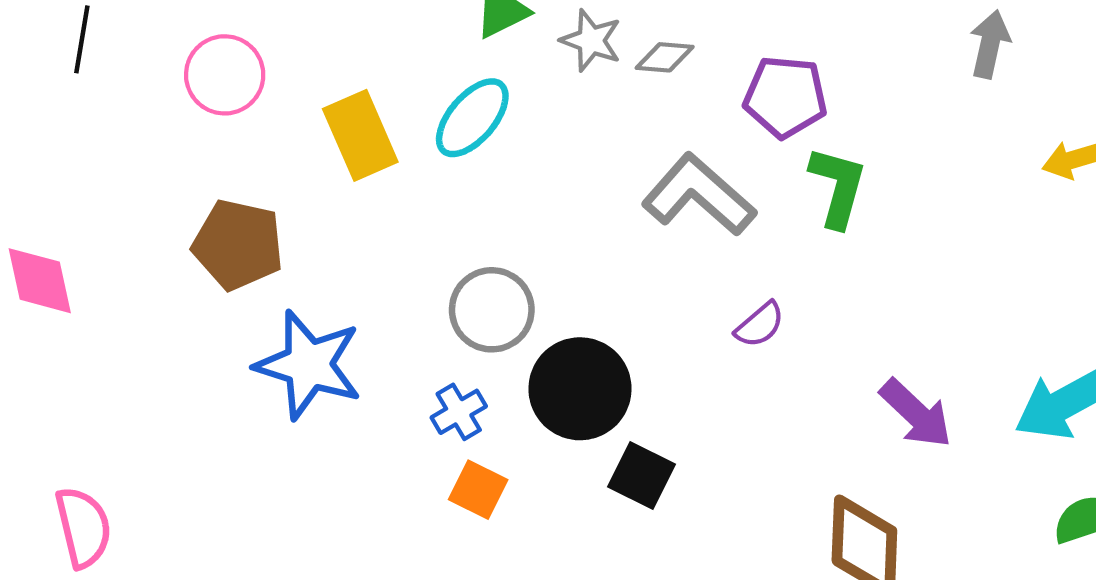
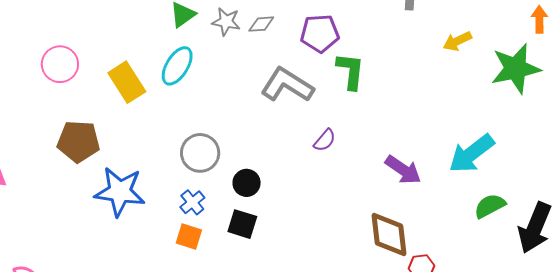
black circle: (580, 389) -> (247, 183), size x0.6
black square: (641, 475) -> (242, 224), moved
orange square: (478, 490) -> (189, 237), moved

